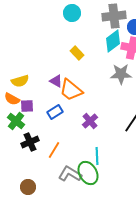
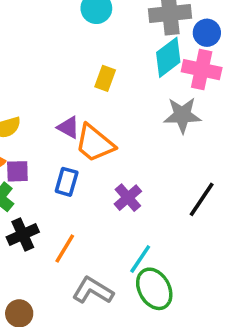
yellow rectangle: (77, 53) -> (105, 78), turned 64
blue rectangle: (55, 112) -> (67, 182), turned -42
cyan line: (97, 156) -> (140, 259), turned 36
green ellipse: (88, 173) -> (154, 289), moved

